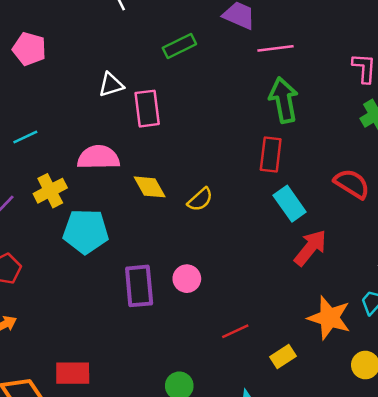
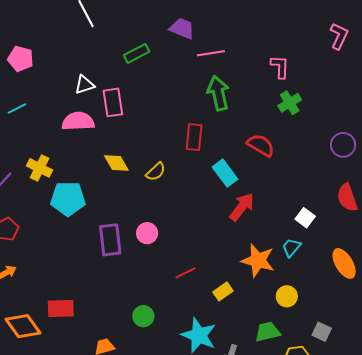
cyan line: (25, 137) -> (17, 109), moved
red rectangle: (271, 154) -> (194, 137), moved
pink semicircle: (98, 157) -> (78, 121), moved
red semicircle: (352, 184) -> (261, 145), moved
yellow cross: (50, 191) -> (40, 168), turned -35

